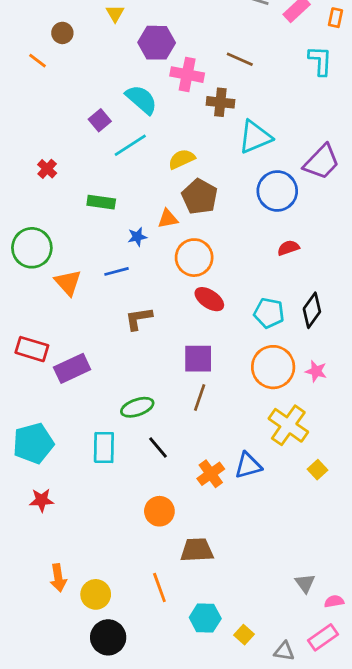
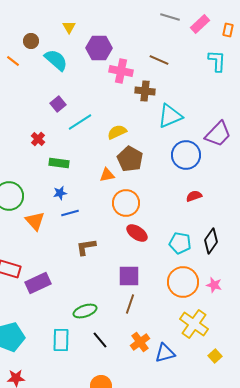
cyan semicircle: (141, 99) -> (56, 60), moved
red cross: (47, 169) -> (38, 139), moved
blue star: (137, 237) -> (60, 193), moved
orange cross: (211, 474) -> (140, 342), moved

